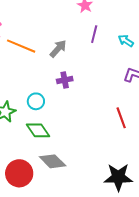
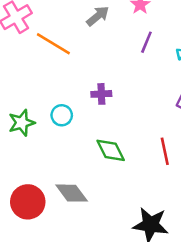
gray arrow: (58, 49) -> (98, 16), moved
green diamond: (38, 130) -> (111, 150), moved

